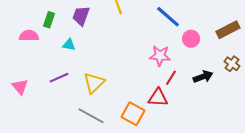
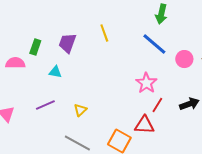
pink circle: (191, 39) -> (184, 59), moved
pink star: (160, 56) -> (146, 83), turned 30
yellow triangle: (94, 83) -> (80, 110), size x0.6

